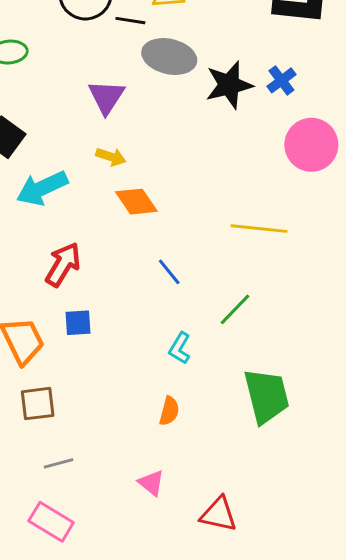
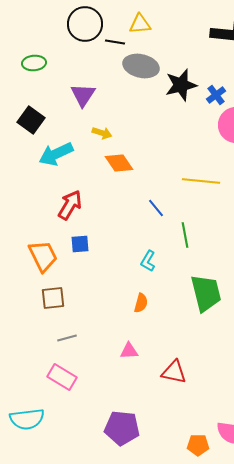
blue cross: (281, 80) -> (216, 95), moved
purple triangle: (106, 97) -> (83, 95), moved
blue line: (169, 272) -> (156, 208), moved
green line: (235, 309) -> (185, 235), turned -55
pink triangle: (151, 483) -> (129, 351), turned -42

